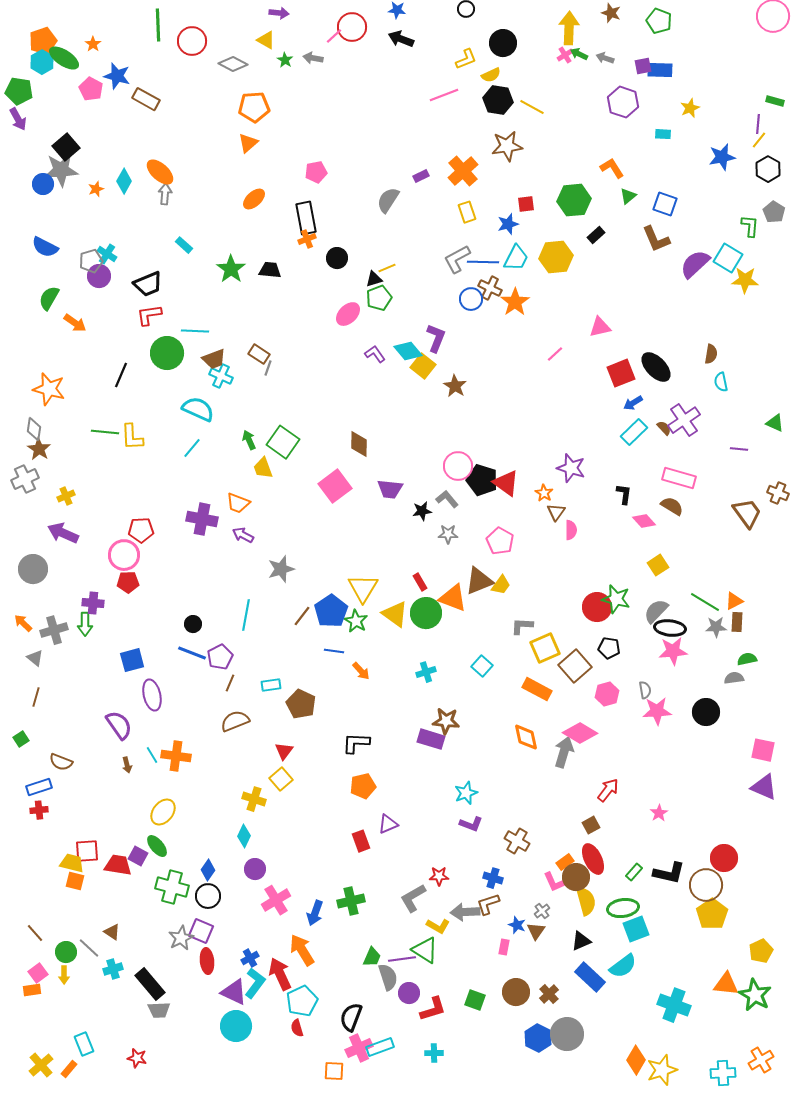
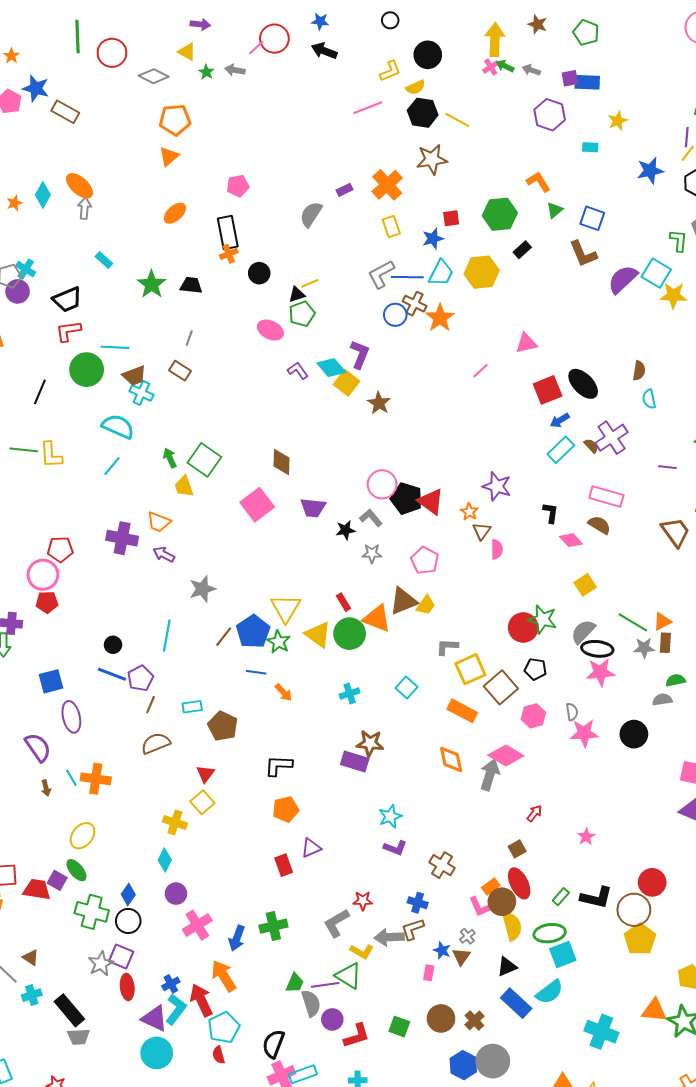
pink ellipse: (348, 314) -> (270, 330), turned 70
gray line: (268, 368) -> (189, 338), moved
red arrow: (608, 790) -> (534, 813), size x0.7

